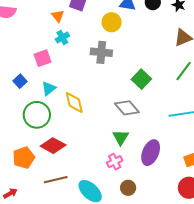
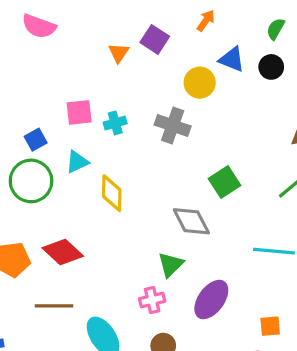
cyan cross: (62, 38) -> (115, 123), moved
green circle: (37, 115) -> (31, 181), moved

